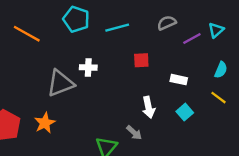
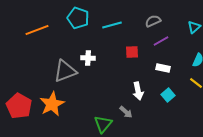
orange line: (27, 34) -> (37, 30), turned -50
purple line: (192, 39) -> (161, 41), moved
orange star: (45, 123) -> (52, 104), size x1.4

